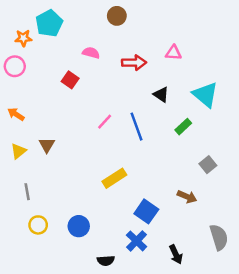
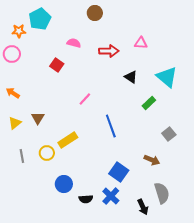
blue line: (137, 127) -> (111, 126), moved
yellow rectangle: (114, 178) -> (68, 140), moved
yellow circle: (38, 225) -> (47, 153), moved
gray semicircle: (219, 237) -> (162, 193), moved
black semicircle: (106, 261) -> (86, 199), moved

